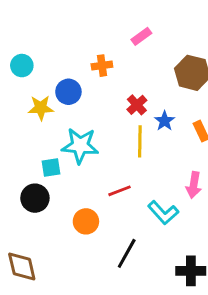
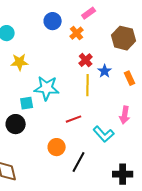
orange cross: (102, 66) -> (77, 33), moved, turned -32
blue circle: (68, 92) -> (53, 21), moved
orange circle: (86, 221) -> (57, 147), moved

